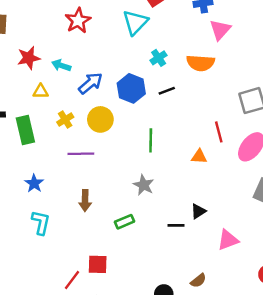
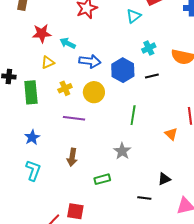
cyan triangle: (135, 22) -> (134, 16), size x0.7
blue arrow: (90, 83) -> (90, 61), turned 40
yellow triangle: (41, 91) -> (48, 62), turned -32
orange triangle: (199, 157) -> (171, 134), turned 32
black line: (176, 225) -> (144, 198), moved

